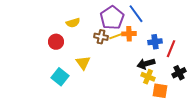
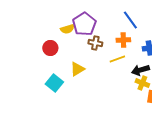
purple pentagon: (112, 18) -> (84, 24), moved
yellow line: (117, 36) -> (117, 59), moved
yellow triangle: (83, 63) -> (77, 69), turned 35

